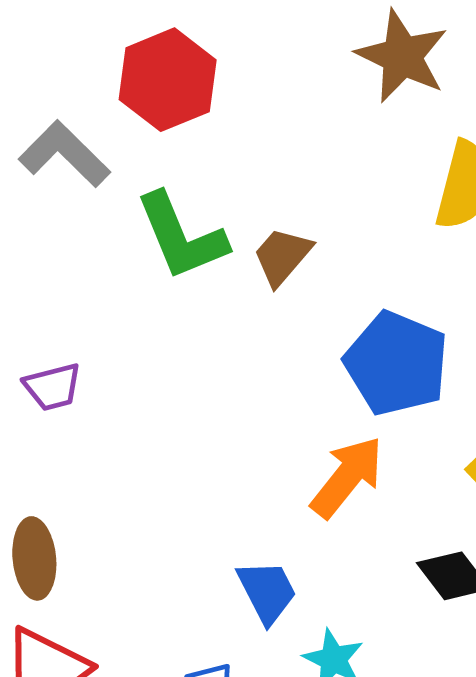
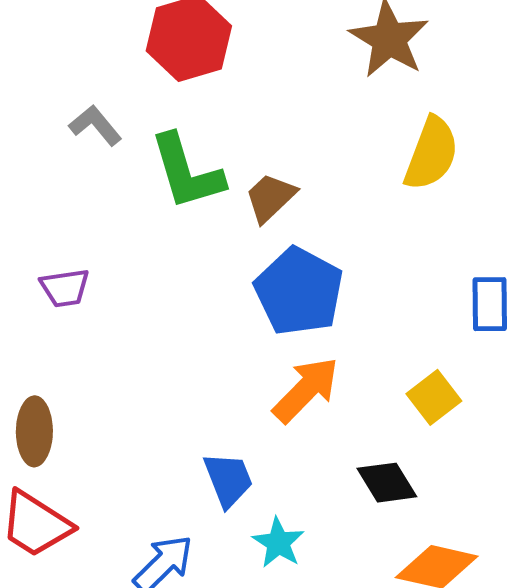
gray L-shape: (64, 154) -> (95, 125), moved, size x0.7
blue pentagon: (397, 363) -> (299, 291), moved

